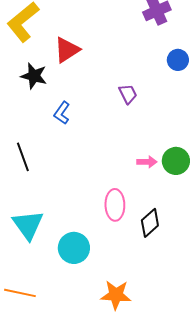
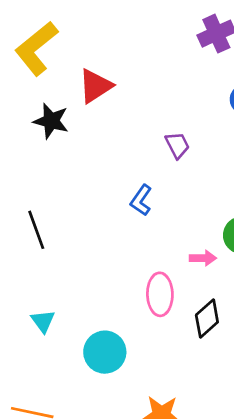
blue L-shape: (62, 113) -> (141, 200), moved
pink arrow: (147, 162) -> (203, 258), moved
cyan triangle: (28, 225) -> (43, 321), size x0.6

